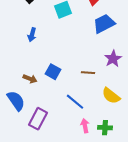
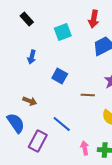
blue square: (53, 72) -> (60, 76), moved
blue line: (75, 102) -> (62, 124), moved

